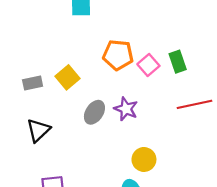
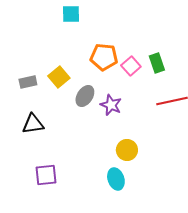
gray ellipse: (94, 112) -> (85, 96), moved
black triangle: (38, 130) -> (33, 124), turned 35

